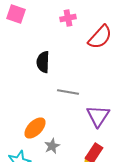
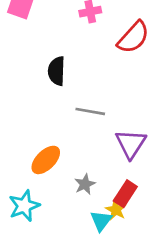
gray star: (52, 146) -> (85, 184), moved

